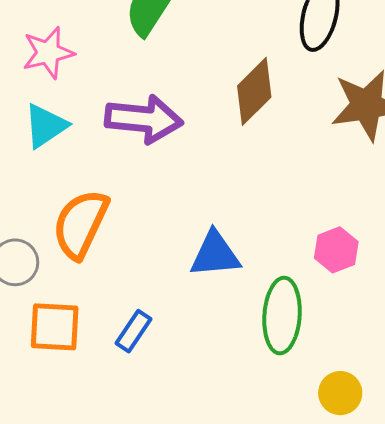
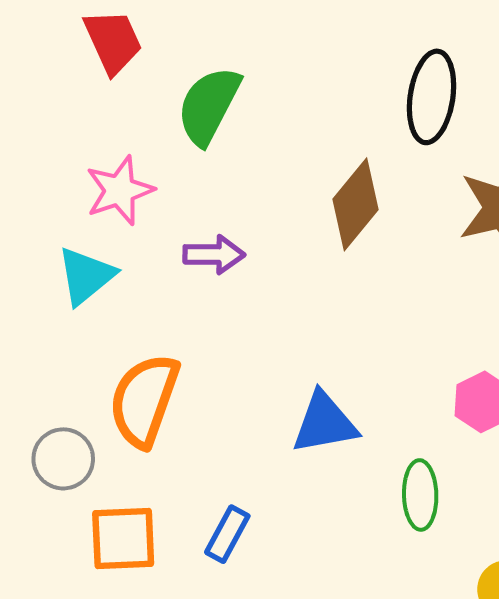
pink star: (48, 53) -> (120, 190), moved
purple arrow: (144, 119) -> (214, 255), size x0.6
green ellipse: (282, 316) -> (420, 495), size x0.7

